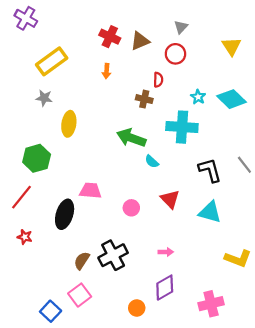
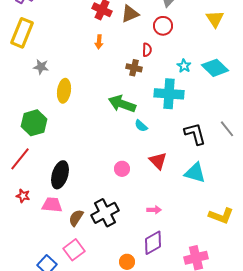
yellow rectangle: (52, 61) -> (22, 33), moved, turned -32
pink trapezoid: (90, 191) -> (52, 205), moved

